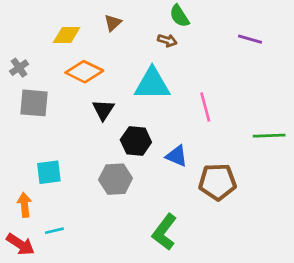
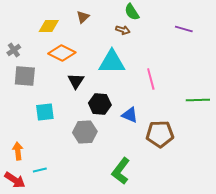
cyan square: (49, 172) -> (45, 112), moved

